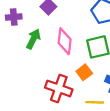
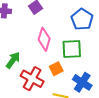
green arrow: (33, 39) -> (13, 60), moved

